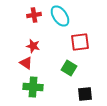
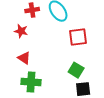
red star: (33, 46) -> (21, 31), moved
green square: (69, 68) -> (76, 70), moved

